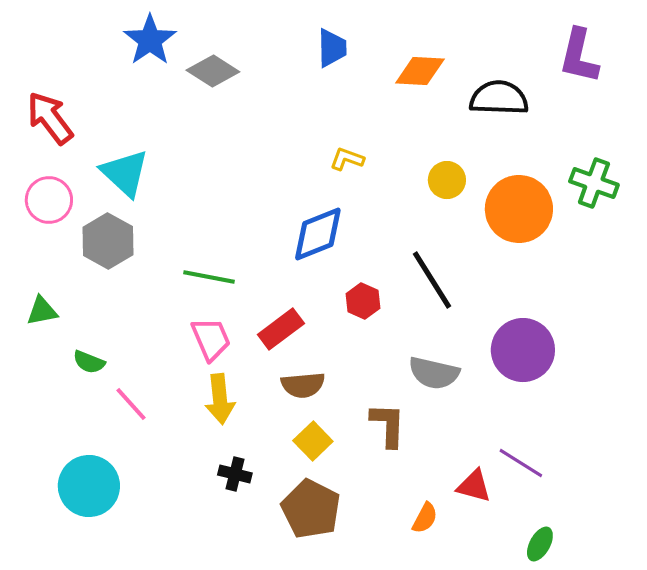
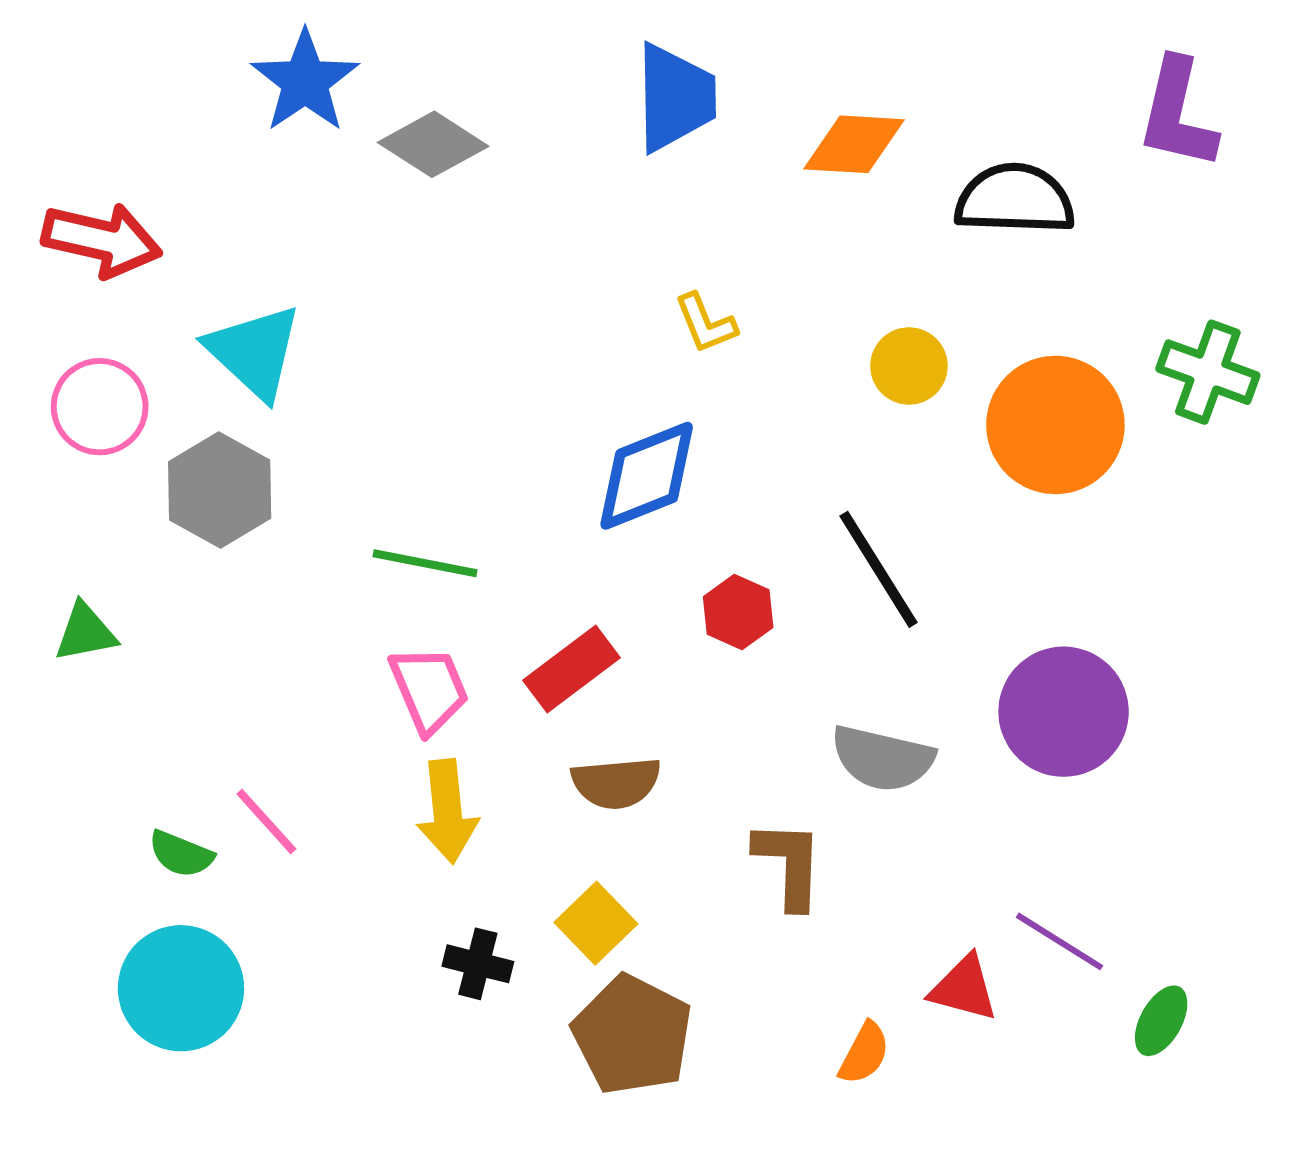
blue trapezoid: (332, 48) -> (675, 98), size x1.4
red arrow: (50, 118) -> (102, 240), turned 140
yellow L-shape: (347, 159) -> (706, 323), turned -132
green semicircle: (89, 362) -> (181, 854), moved
yellow square: (313, 441) -> (596, 923), moved
green ellipse: (540, 544) -> (1161, 1021), moved

